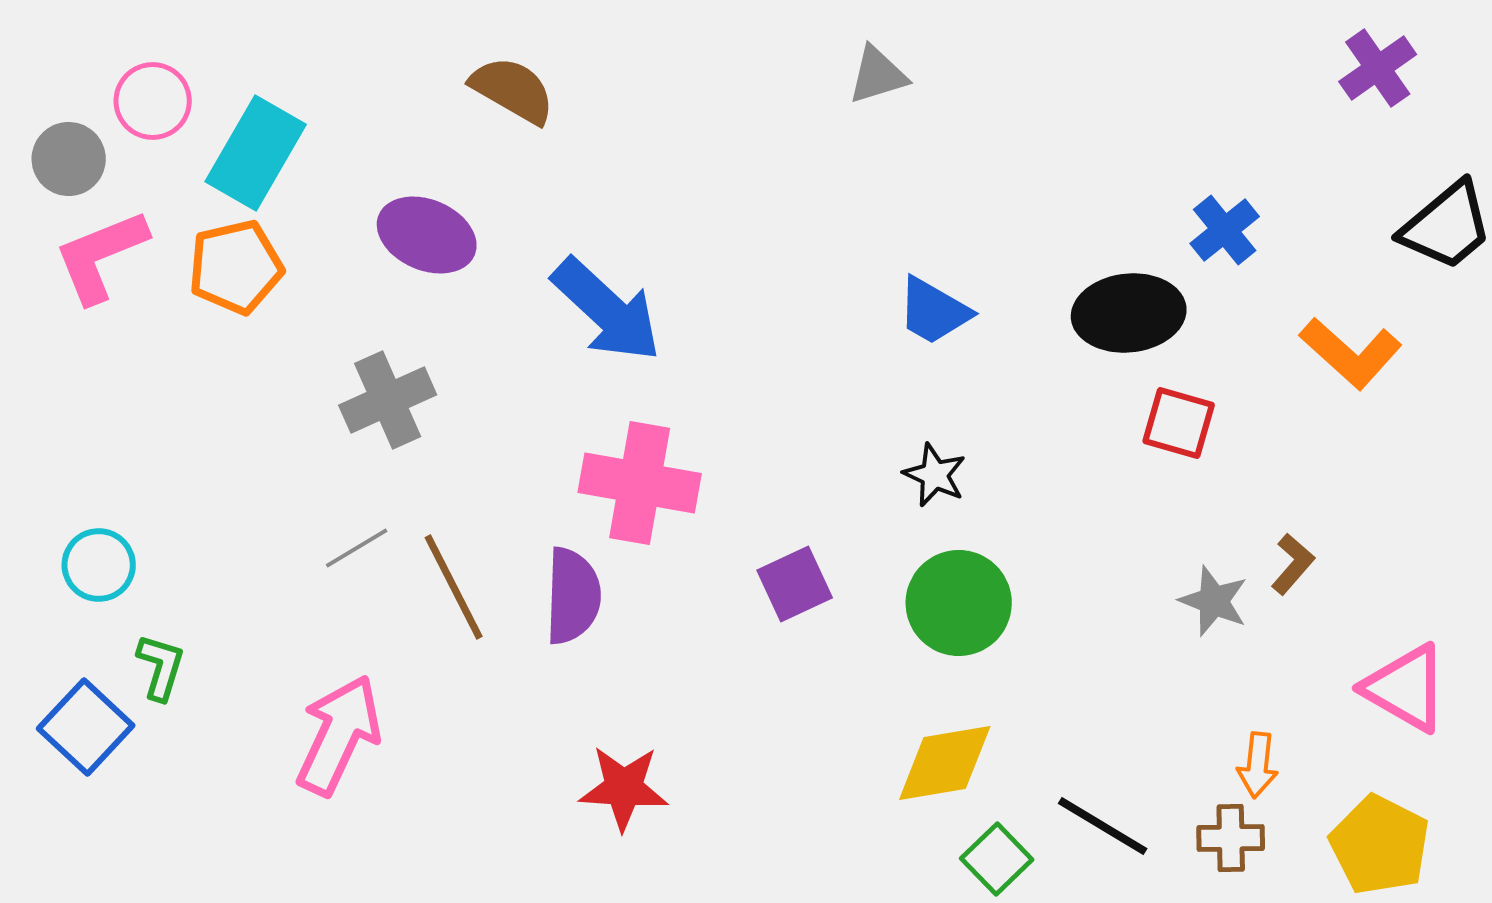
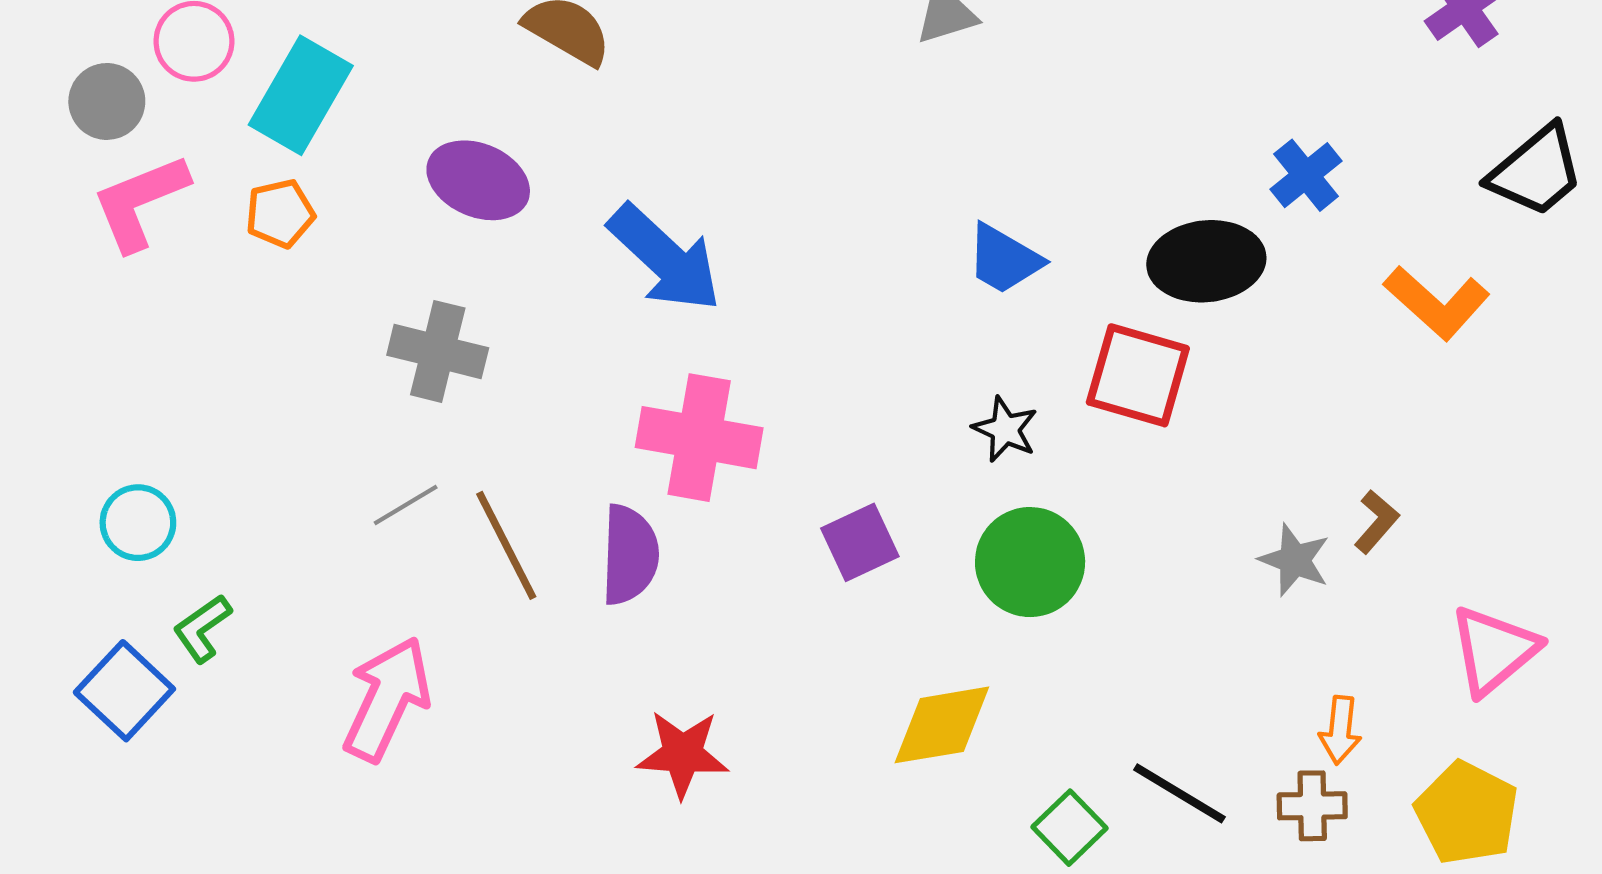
orange pentagon: (236, 267) -> (280, 214), size x0.7
gray cross: (388, 400) -> (438, 351), turned 38
red square: (1179, 423) -> (1138, 375), moved, size x1.4
green L-shape: (161, 667) -> (202, 628), turned -142
pink triangle: (1406, 688) -> (1494, 650), turned 50
yellow diamond: (945, 763) -> (942, 725), moved

